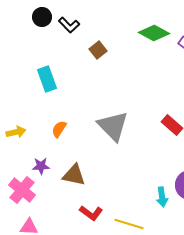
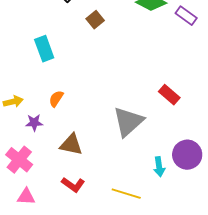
gray triangle: (113, 126) -> (128, 122), moved, turned 32
purple star: (41, 166) -> (34, 123), moved
red L-shape: (91, 213) -> (73, 185), moved

